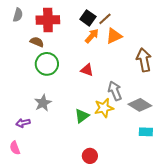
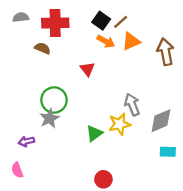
gray semicircle: (18, 15) -> (21, 17), turned -112
orange arrow: (92, 36) -> (106, 41), turned 77
brown arrow: (144, 60) -> (166, 52), moved
green circle: (47, 64) -> (54, 100), moved
red triangle: (87, 70) -> (87, 69), moved, turned 32
gray diamond: (140, 105) -> (161, 121), turned -55

